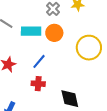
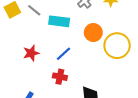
orange circle: (54, 33) -> (93, 33), moved

